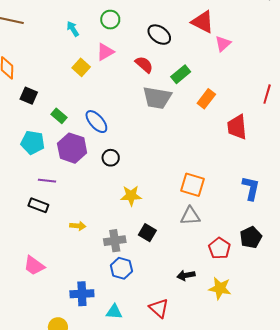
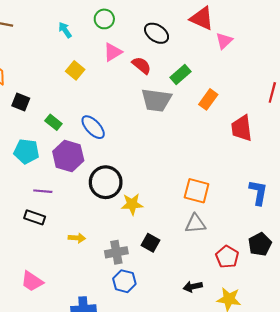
pink triangle: (105, 52) -> (113, 52), moved
black circle: (111, 158) -> (106, 182), moved, size x1.8

